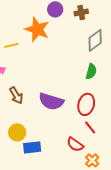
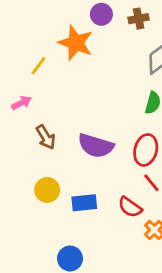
yellow line: (11, 45) -> (39, 66), turned -40
blue rectangle: (32, 147) -> (84, 203), moved

